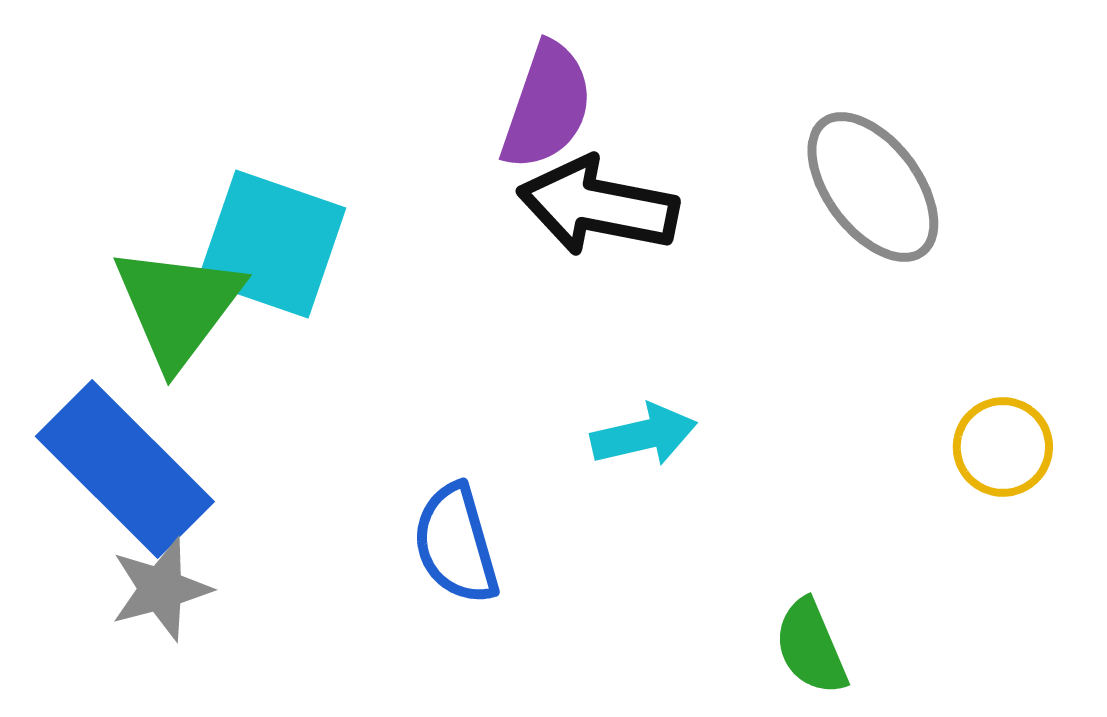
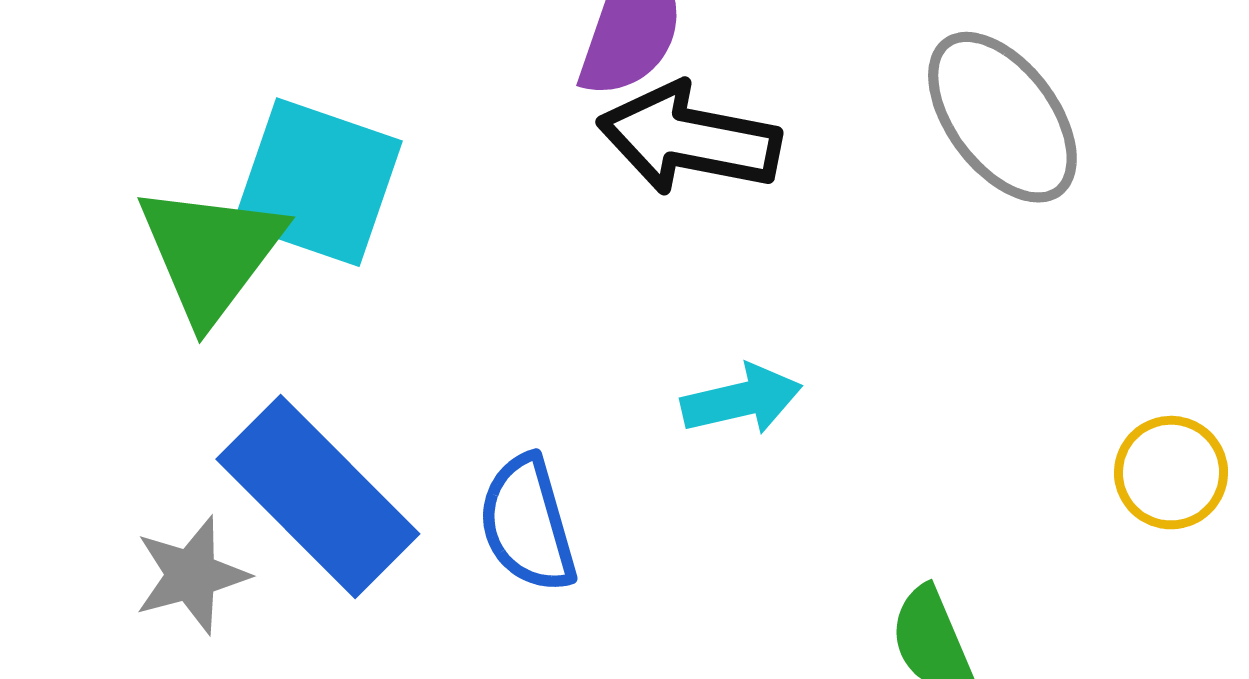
yellow circle: (1003, 447) -> (1171, 473), moved
blue rectangle: (125, 469) -> (318, 497), moved

